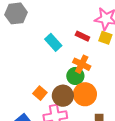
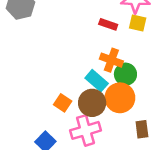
cyan rectangle: (53, 42) -> (97, 81), moved
green circle: (75, 76) -> (125, 74), moved

